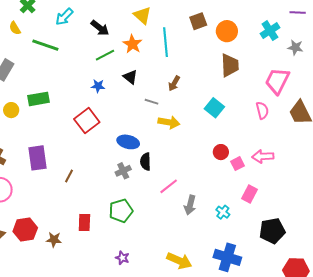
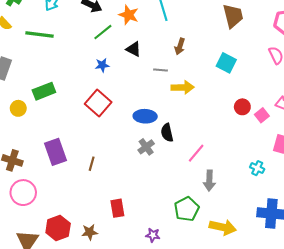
gray arrow: (190, 205) -> (209, 181), moved
green pentagon: (121, 211) -> (187, 209), moved
purple star: (122, 258) -> (153, 235), moved

